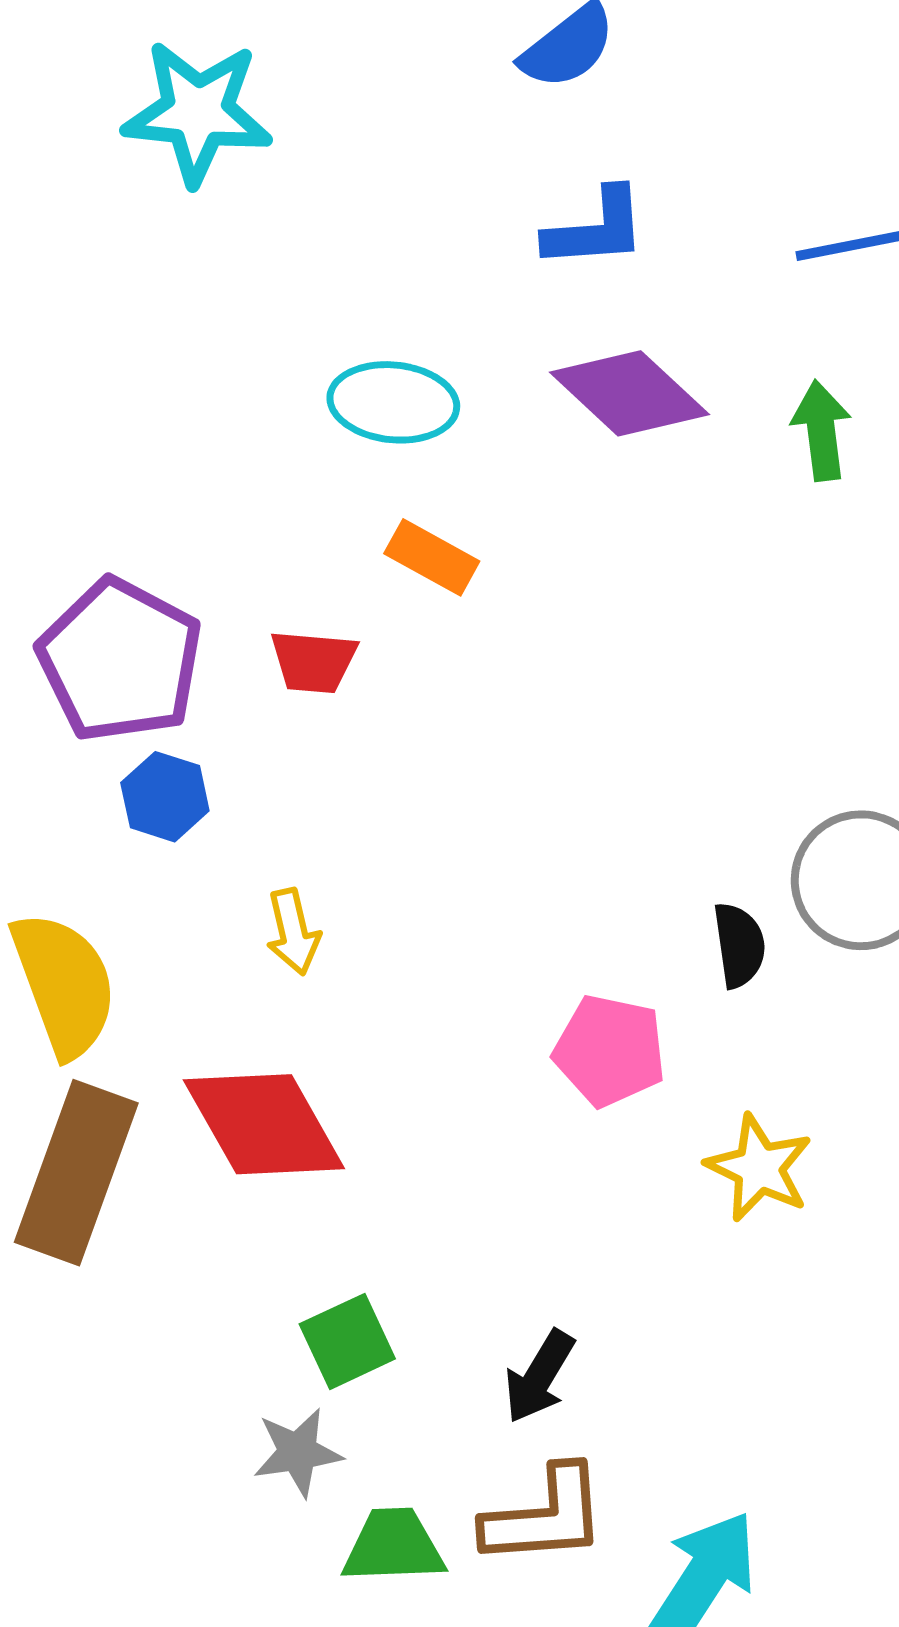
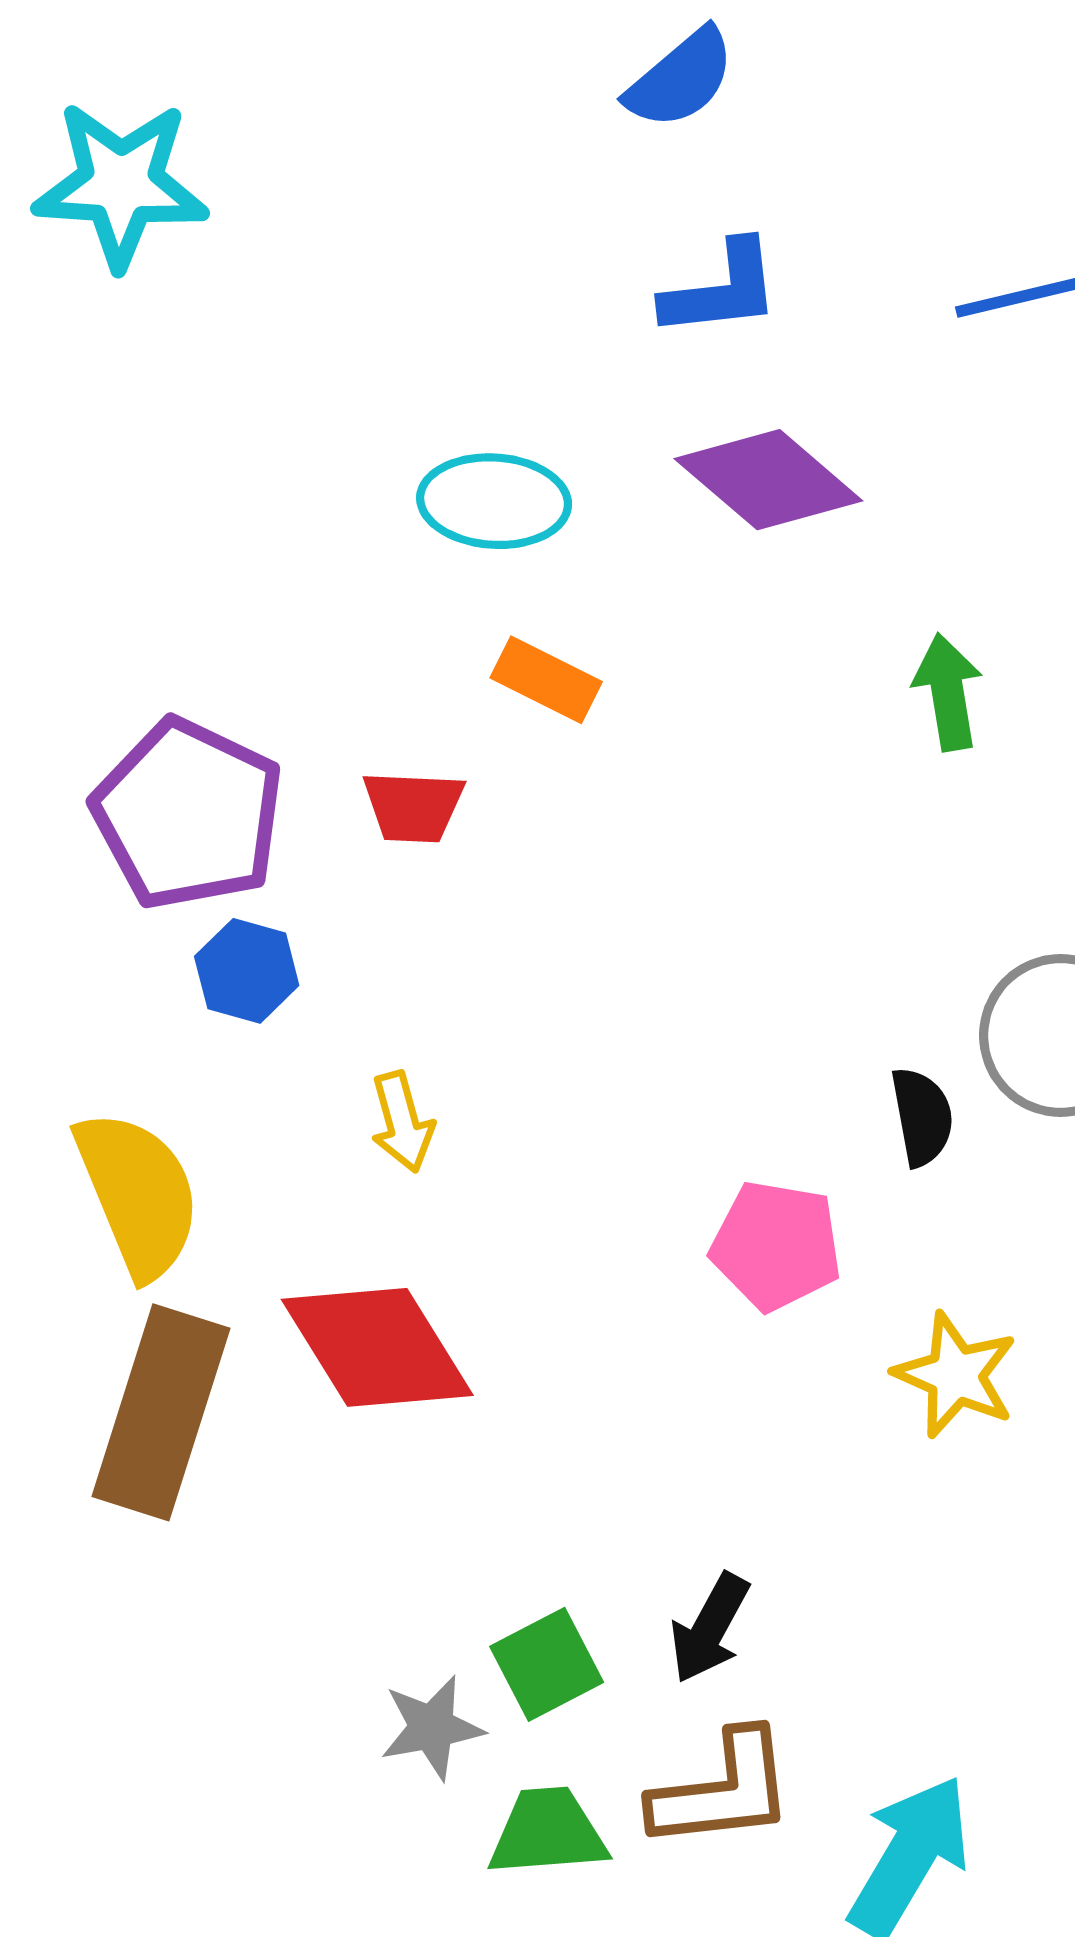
cyan star: (198, 112) -> (121, 184), moved
green arrow: (821, 431) -> (948, 692), moved
green square: (347, 1341) -> (547, 1664), moved

